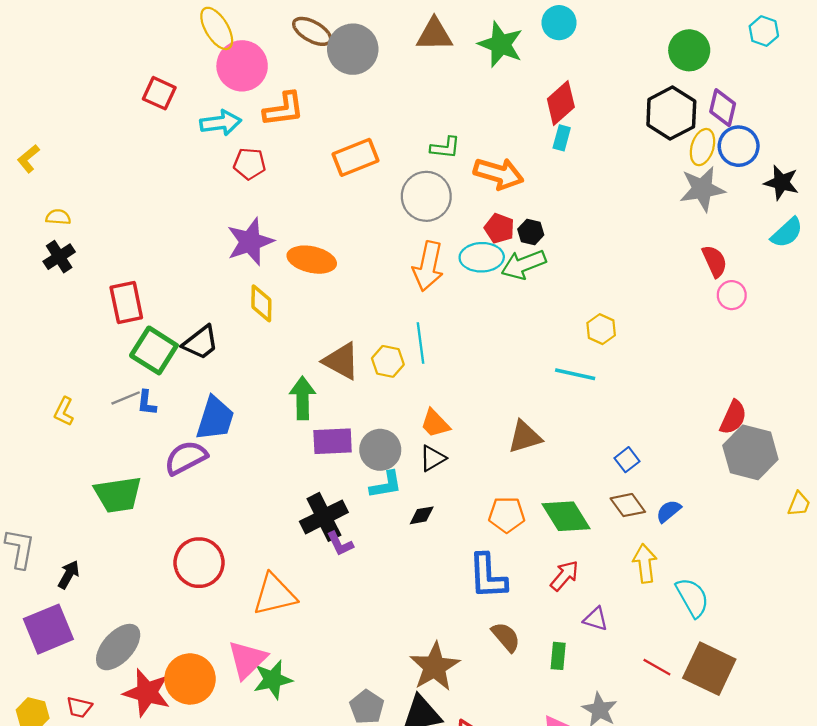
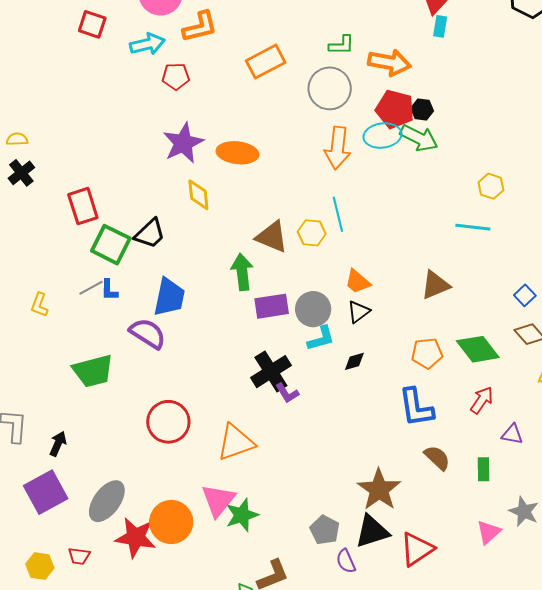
red pentagon: (499, 228) -> (395, 109), size x1.5
green arrow: (524, 265) -> (419, 138), turned -126
purple semicircle: (186, 458) -> (148, 333), turned 66

